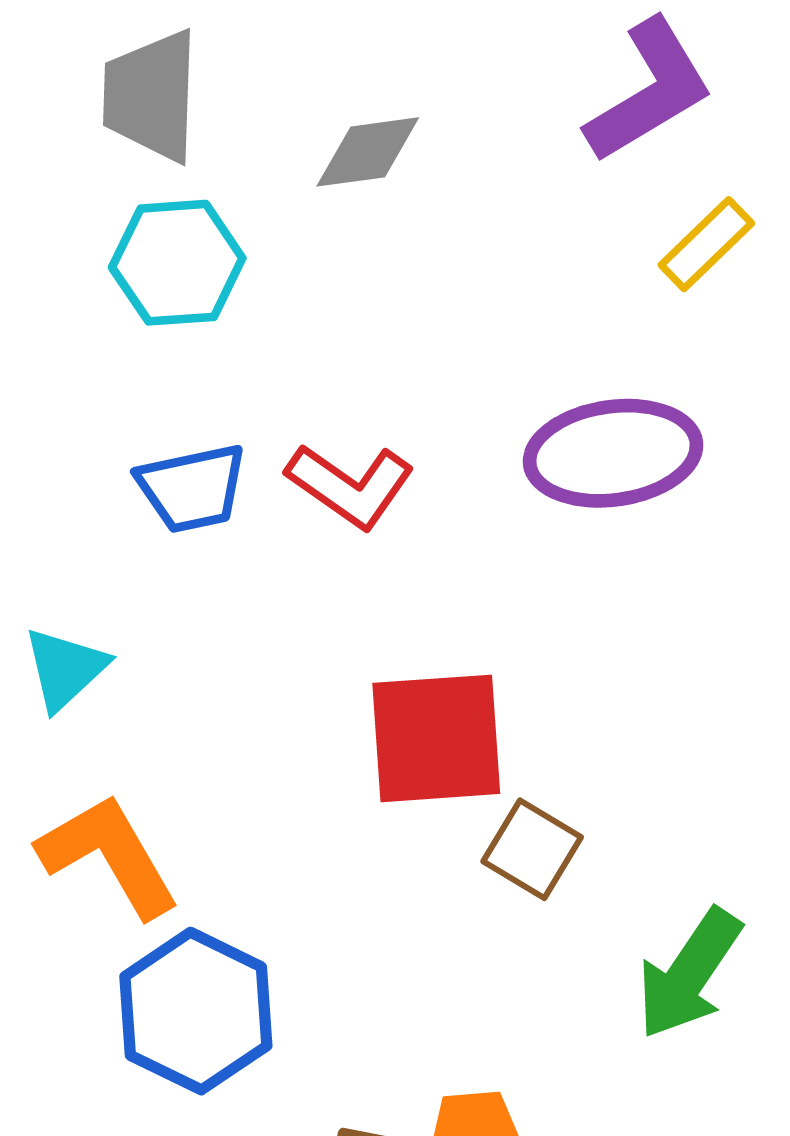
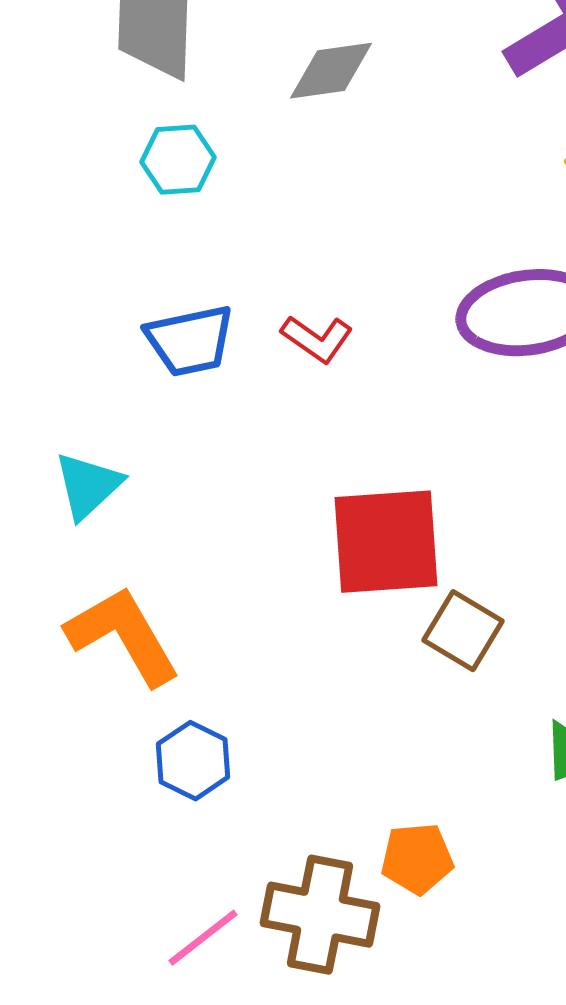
cyan hexagon: (177, 263) -> (178, 160), size x0.7
red L-shape: (350, 486) -> (317, 339), size x0.7
blue hexagon: (196, 1011) -> (193, 761), size x0.6

